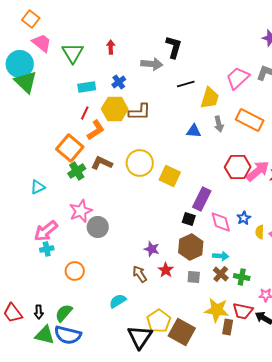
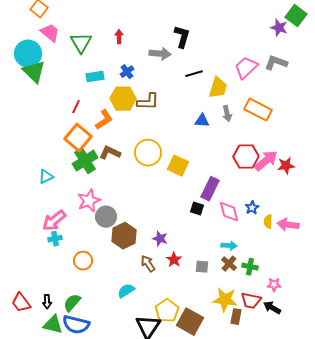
red line: (85, 113) -> (76, 107), moved
green cross: (77, 171) -> (85, 161), size x1.4
brown hexagon: (191, 247) -> (124, 236), moved

